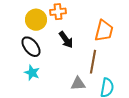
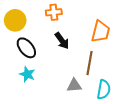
yellow circle: (36, 20) -> (15, 20), moved

